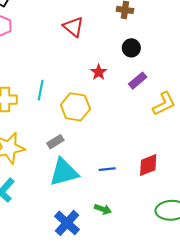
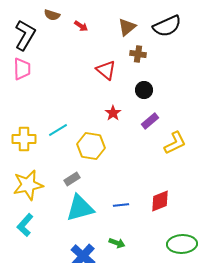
red triangle: (73, 27) -> (106, 70), moved
cyan line: (41, 90) -> (58, 130), turned 48

